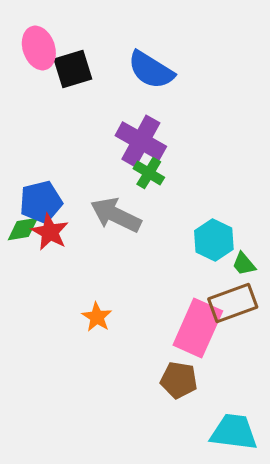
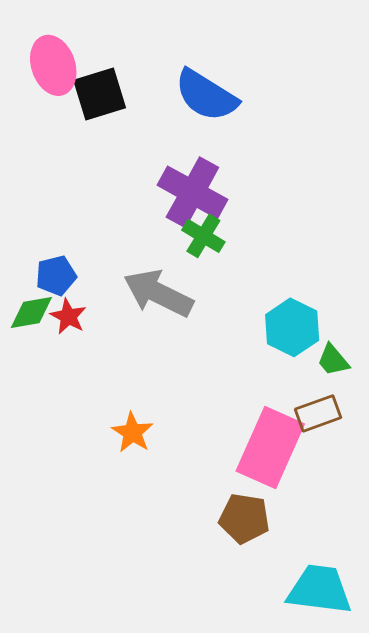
blue pentagon: (41, 202) -> (56, 276), size x0.7
red star: (50, 232) -> (68, 316), size x0.7
brown rectangle: (233, 303) -> (318, 413), size x0.7

